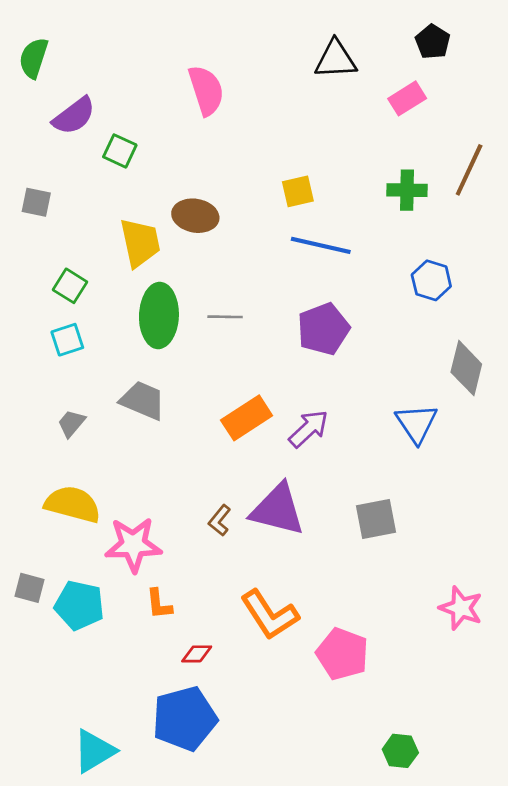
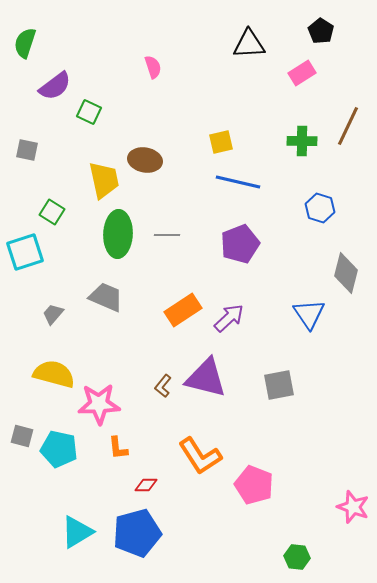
pink semicircle: (206, 90) -> (153, 67), size x0.6
cyan square: (67, 340) -> (25, 252), moved, size x1.5
pink star: (461, 608) -> (353, 507), moved
cyan triangle: (94, 751) -> (77, 532), moved

